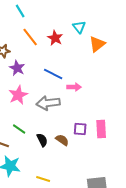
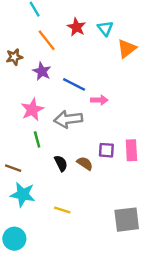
red star: (55, 38) -> (76, 27), moved
purple star: (17, 68) -> (42, 71), moved
green line: (19, 129) -> (37, 139), moved, turned 40

